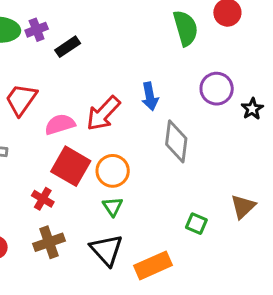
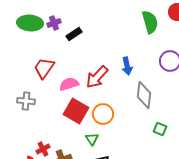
red cross: (43, 199) -> (43, 149), moved, turned 32
green triangle: (113, 207) -> (92, 139), moved
green square: (196, 224) -> (160, 129), moved

